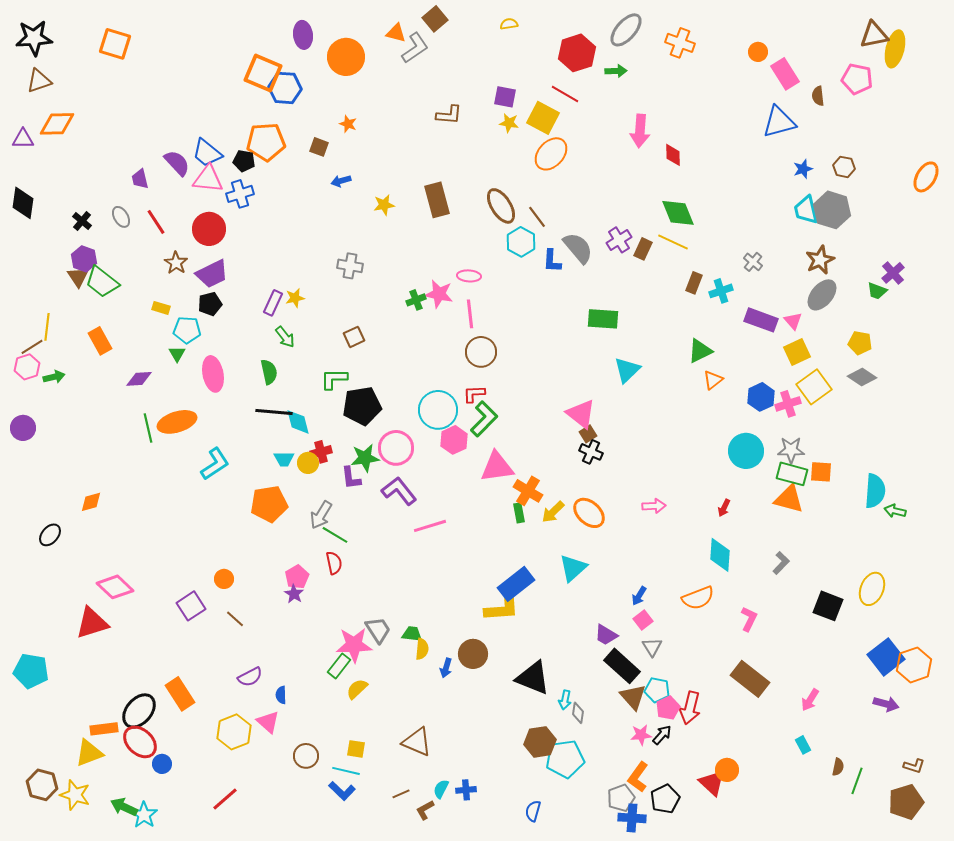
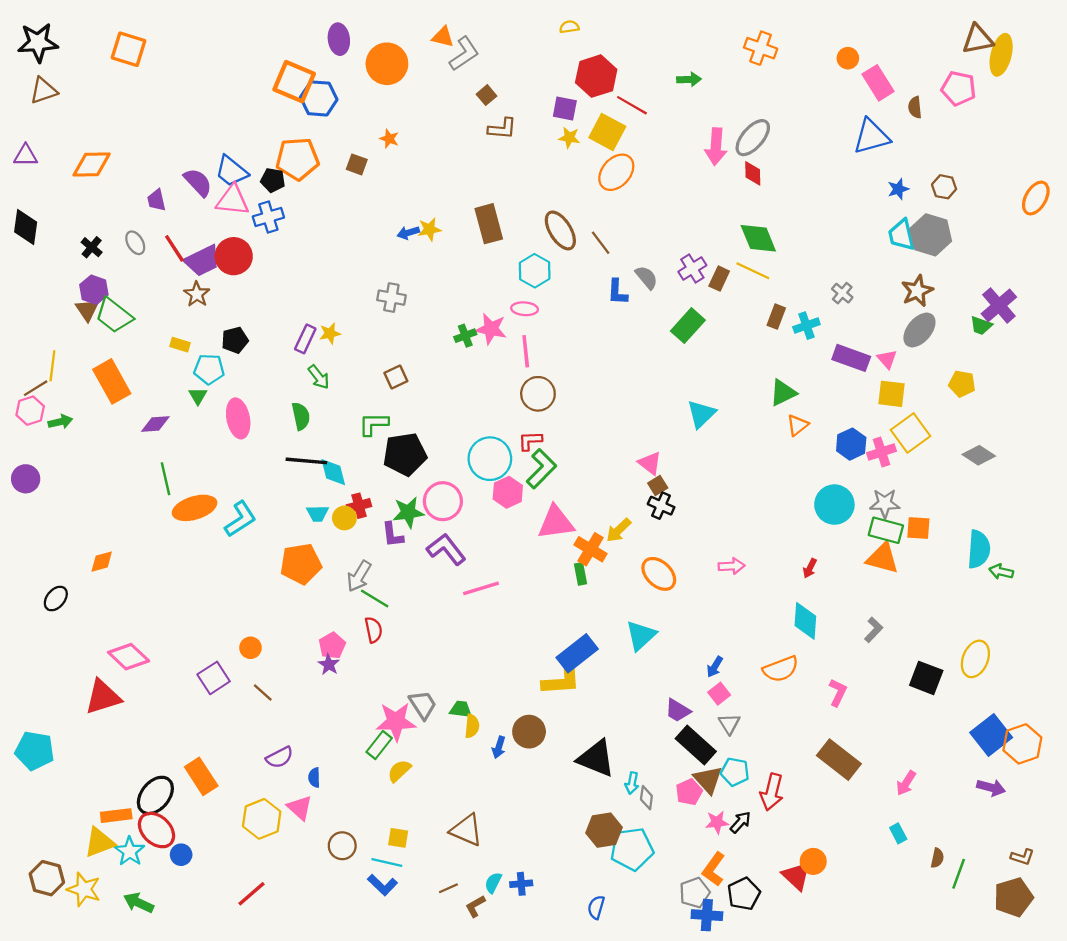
brown square: (435, 19) -> (487, 95), moved, size x0.7
gray ellipse: (626, 30) -> (753, 138), moved
red hexagon: (577, 53) -> (596, 76), moved
orange diamond: (57, 124) -> (92, 164), moved
blue arrow: (341, 181) -> (408, 233), moved
cyan hexagon: (521, 242) -> (535, 271), moved
gray semicircle: (578, 248) -> (646, 277), size x0.7
purple cross: (893, 273) -> (999, 305), size x1.4
purple trapezoid: (212, 274) -> (202, 261), moved
green rectangle: (603, 319) -> (688, 326), moved, turned -52
orange rectangle: (100, 341) -> (112, 381), size x1.4
yellow square: (797, 352) -> (891, 394), turned 32
gray diamond: (862, 377) -> (979, 455), moved
pink triangle: (581, 414) -> (650, 463), size x0.7
orange ellipse: (177, 422) -> (195, 508), moved
yellow arrow: (553, 512) -> (619, 530), moved
pink pentagon: (668, 708) -> (689, 792), moved
cyan star: (144, 815) -> (130, 851), moved

